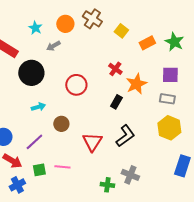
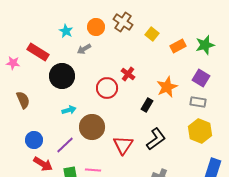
green star: (174, 42) -> (205, 45), turned 30
red cross: (115, 69) -> (128, 74), moved
purple square: (170, 75) -> (201, 78), turned 30
brown circle: (61, 124) -> (92, 127), size x1.6

